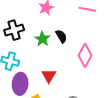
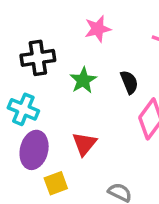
black semicircle: (61, 36) -> (129, 82), moved

